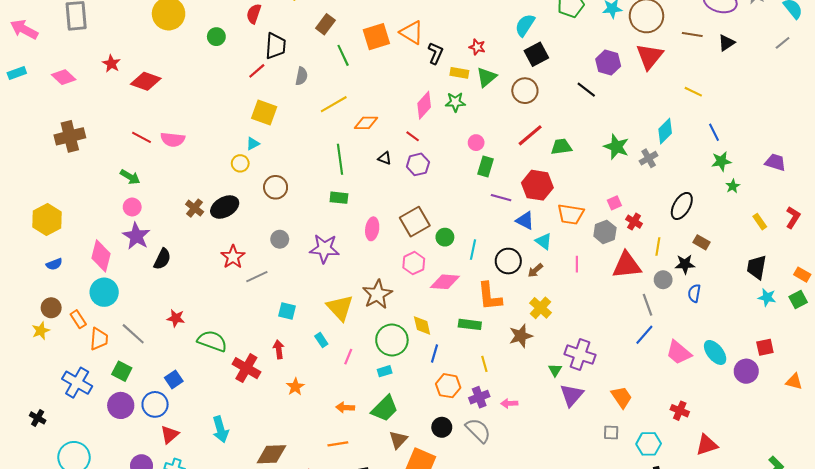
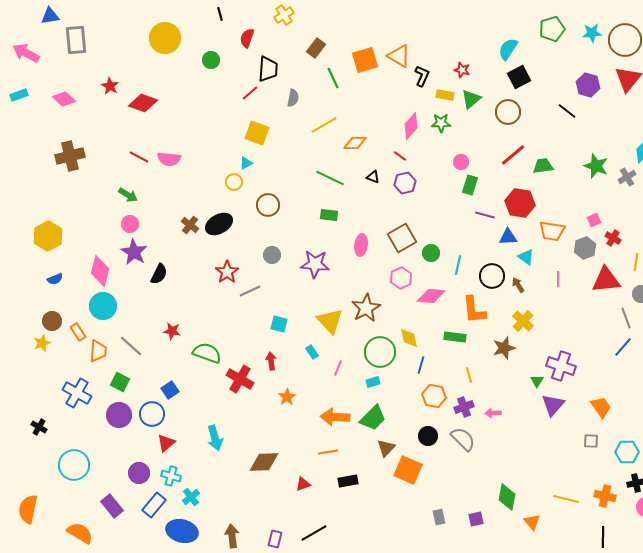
green line: (340, 159) -> (330, 178), turned -56
blue triangle: (525, 221) -> (508, 237), turned -30
brown arrow: (535, 270) -> (518, 285), turned 98
orange arrow: (345, 408) -> (335, 417), size x1.6

